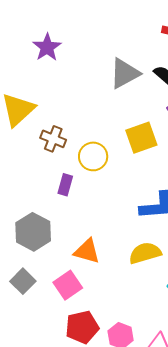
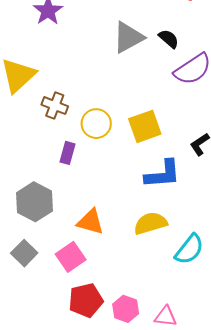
yellow square: (141, 138) -> (145, 126), moved

